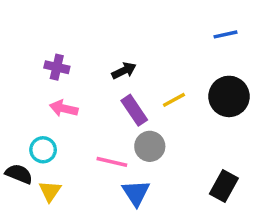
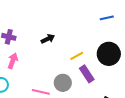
pink arrow: (64, 108) -> (13, 61), turned 98
purple rectangle: (134, 110) -> (87, 74), moved

